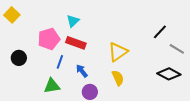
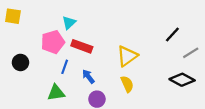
yellow square: (12, 15) -> (13, 16), turned -35
cyan triangle: (73, 21) -> (69, 23), moved
gray line: (177, 49) -> (191, 53), turned -63

